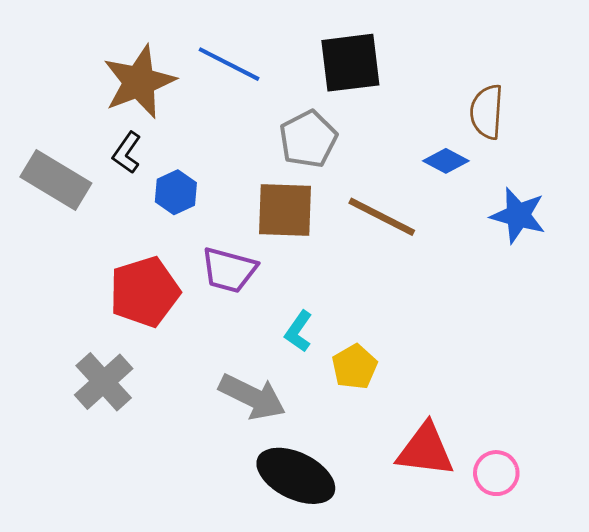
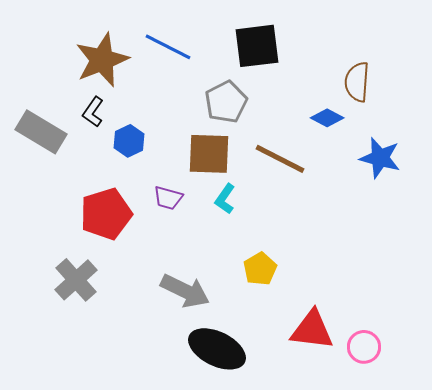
purple trapezoid: (229, 270) -> (168, 198), size x0.7
cyan L-shape: (299, 331) -> (225, 199), moved

